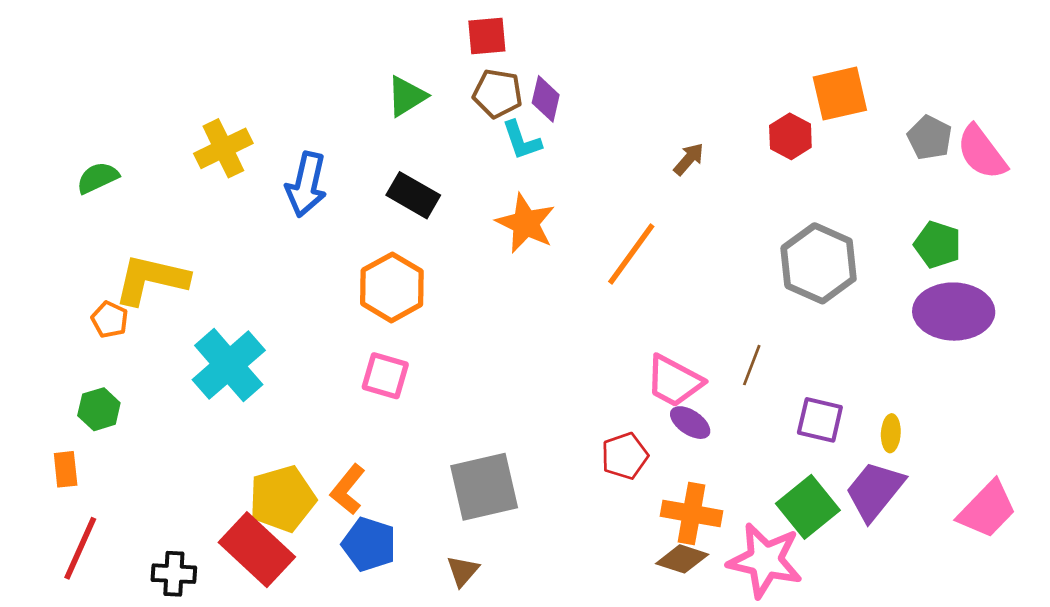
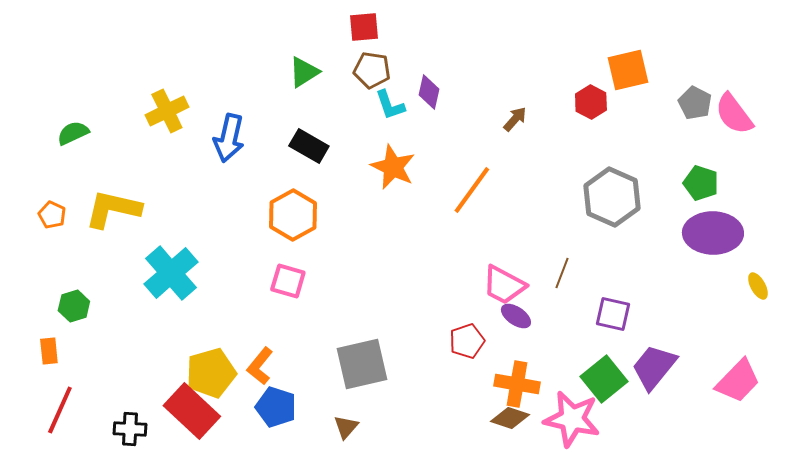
purple diamond: (546, 99) -> (429, 92), moved
orange pentagon: (110, 320) -> (52, 215), moved
yellow ellipse: (891, 433) -> (758, 286), moved, turned -32

